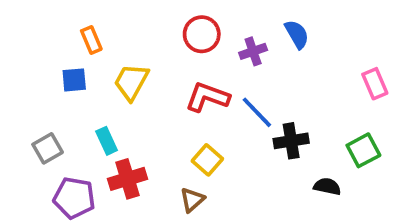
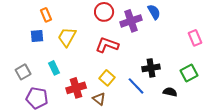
purple cross: (253, 51) -> (131, 21), size x1.5
blue line: (257, 112) -> (136, 86), moved
red cross: (127, 179) -> (76, 88), moved
brown triangle: (192, 200) -> (99, 99), turned -40

